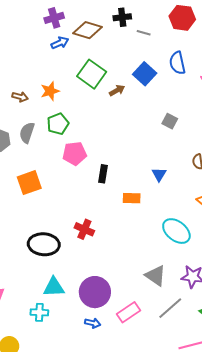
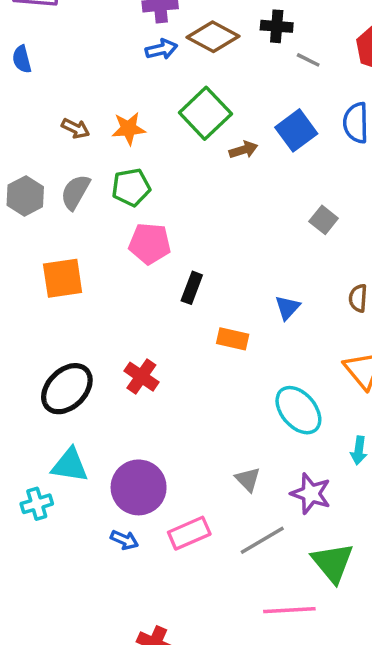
black ellipse: (44, 244) -> (67, 389), turned -60
gray triangle: (156, 276) -> (248, 479), size x0.7
cyan cross: (39, 312) -> (37, 504), turned -30

